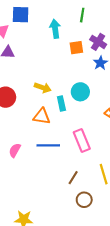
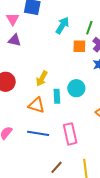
green line: (82, 15) -> (89, 28), moved
cyan arrow: (55, 29) -> (62, 25), turned 30
yellow arrow: (43, 88) -> (42, 79), turned 91

